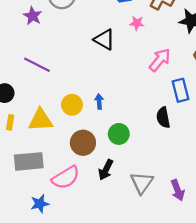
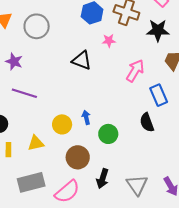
purple star: (33, 16) -> (14, 62), moved
yellow triangle: (41, 120) -> (36, 143), size x0.7
green circle: (119, 134) -> (108, 134), moved

